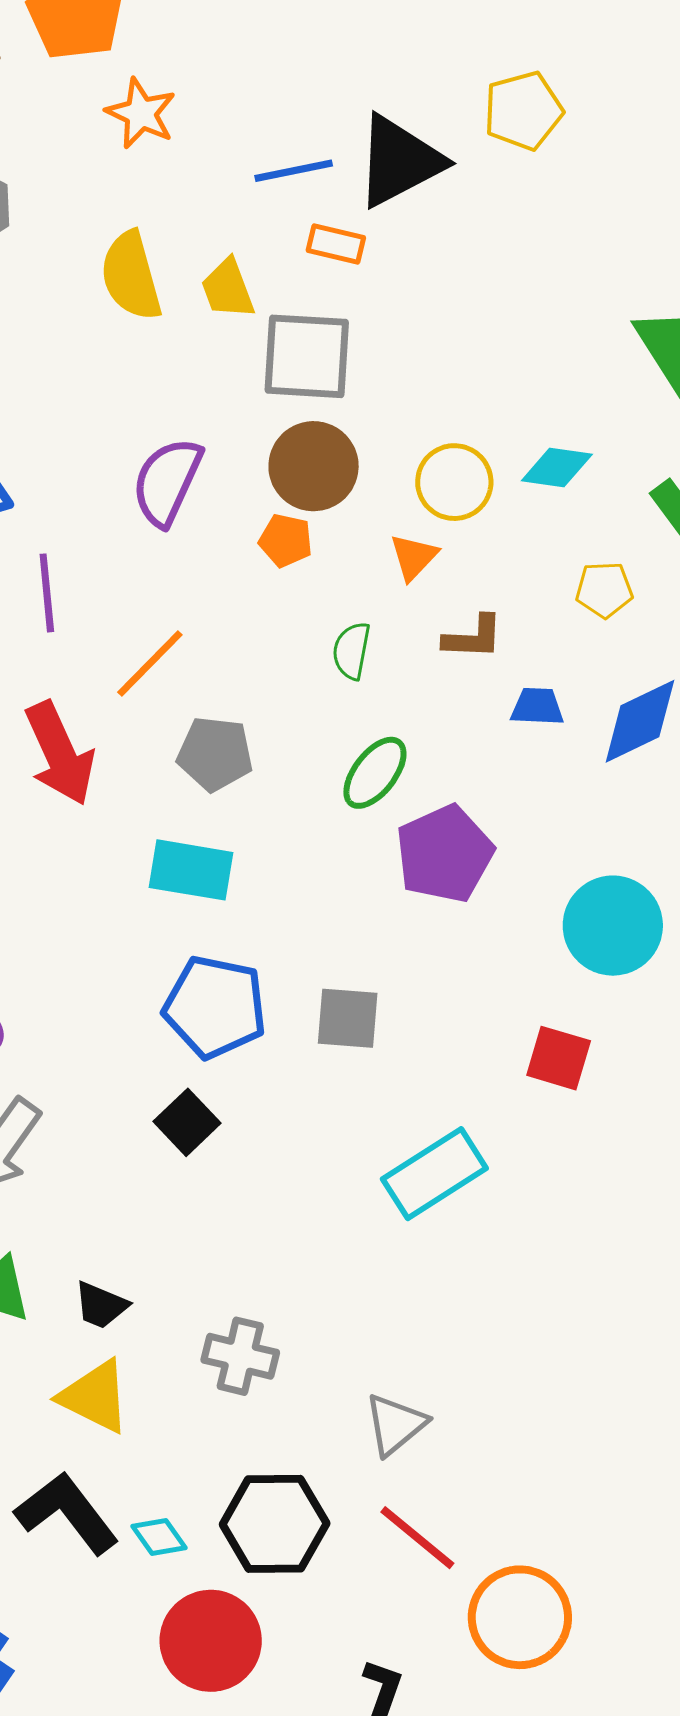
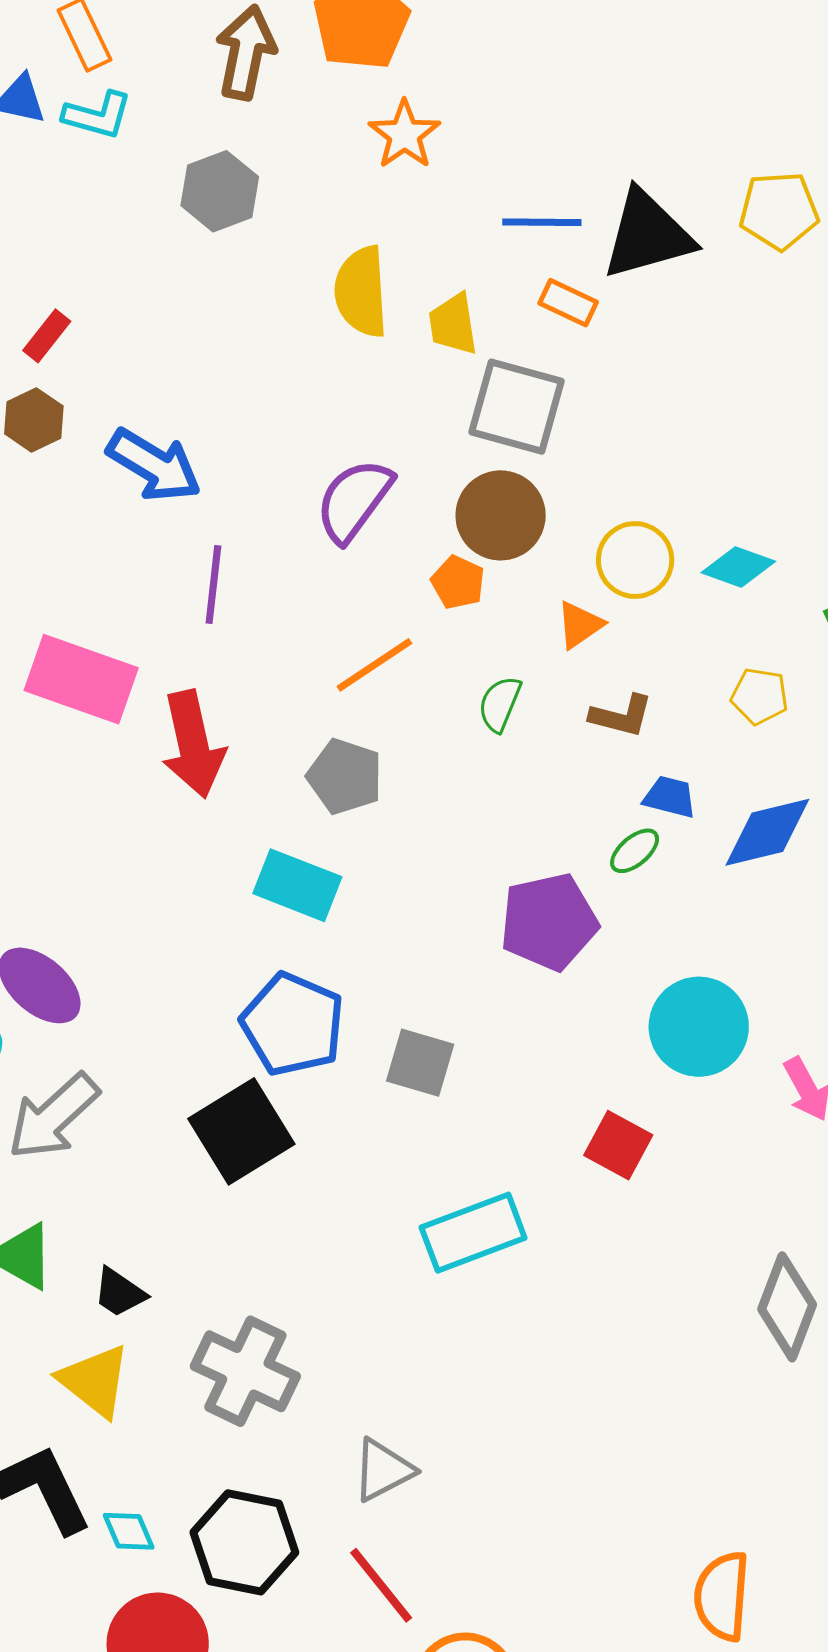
orange line: (150, 664) -> (374, 665), moved
green ellipse: (375, 773) -> (635, 851), moved, size x0.7
black square: (187, 1122) -> (241, 1131), size x1.6
gray cross: (240, 1356) -> (245, 1371), size x1.4

